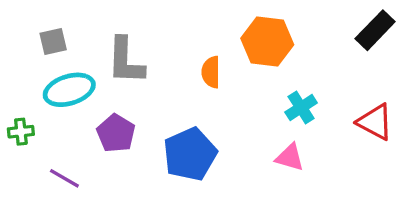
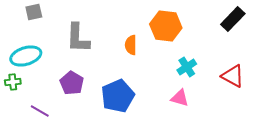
gray square: (53, 41) -> (34, 12), moved
cyan ellipse: (69, 90) -> (26, 56), moved

